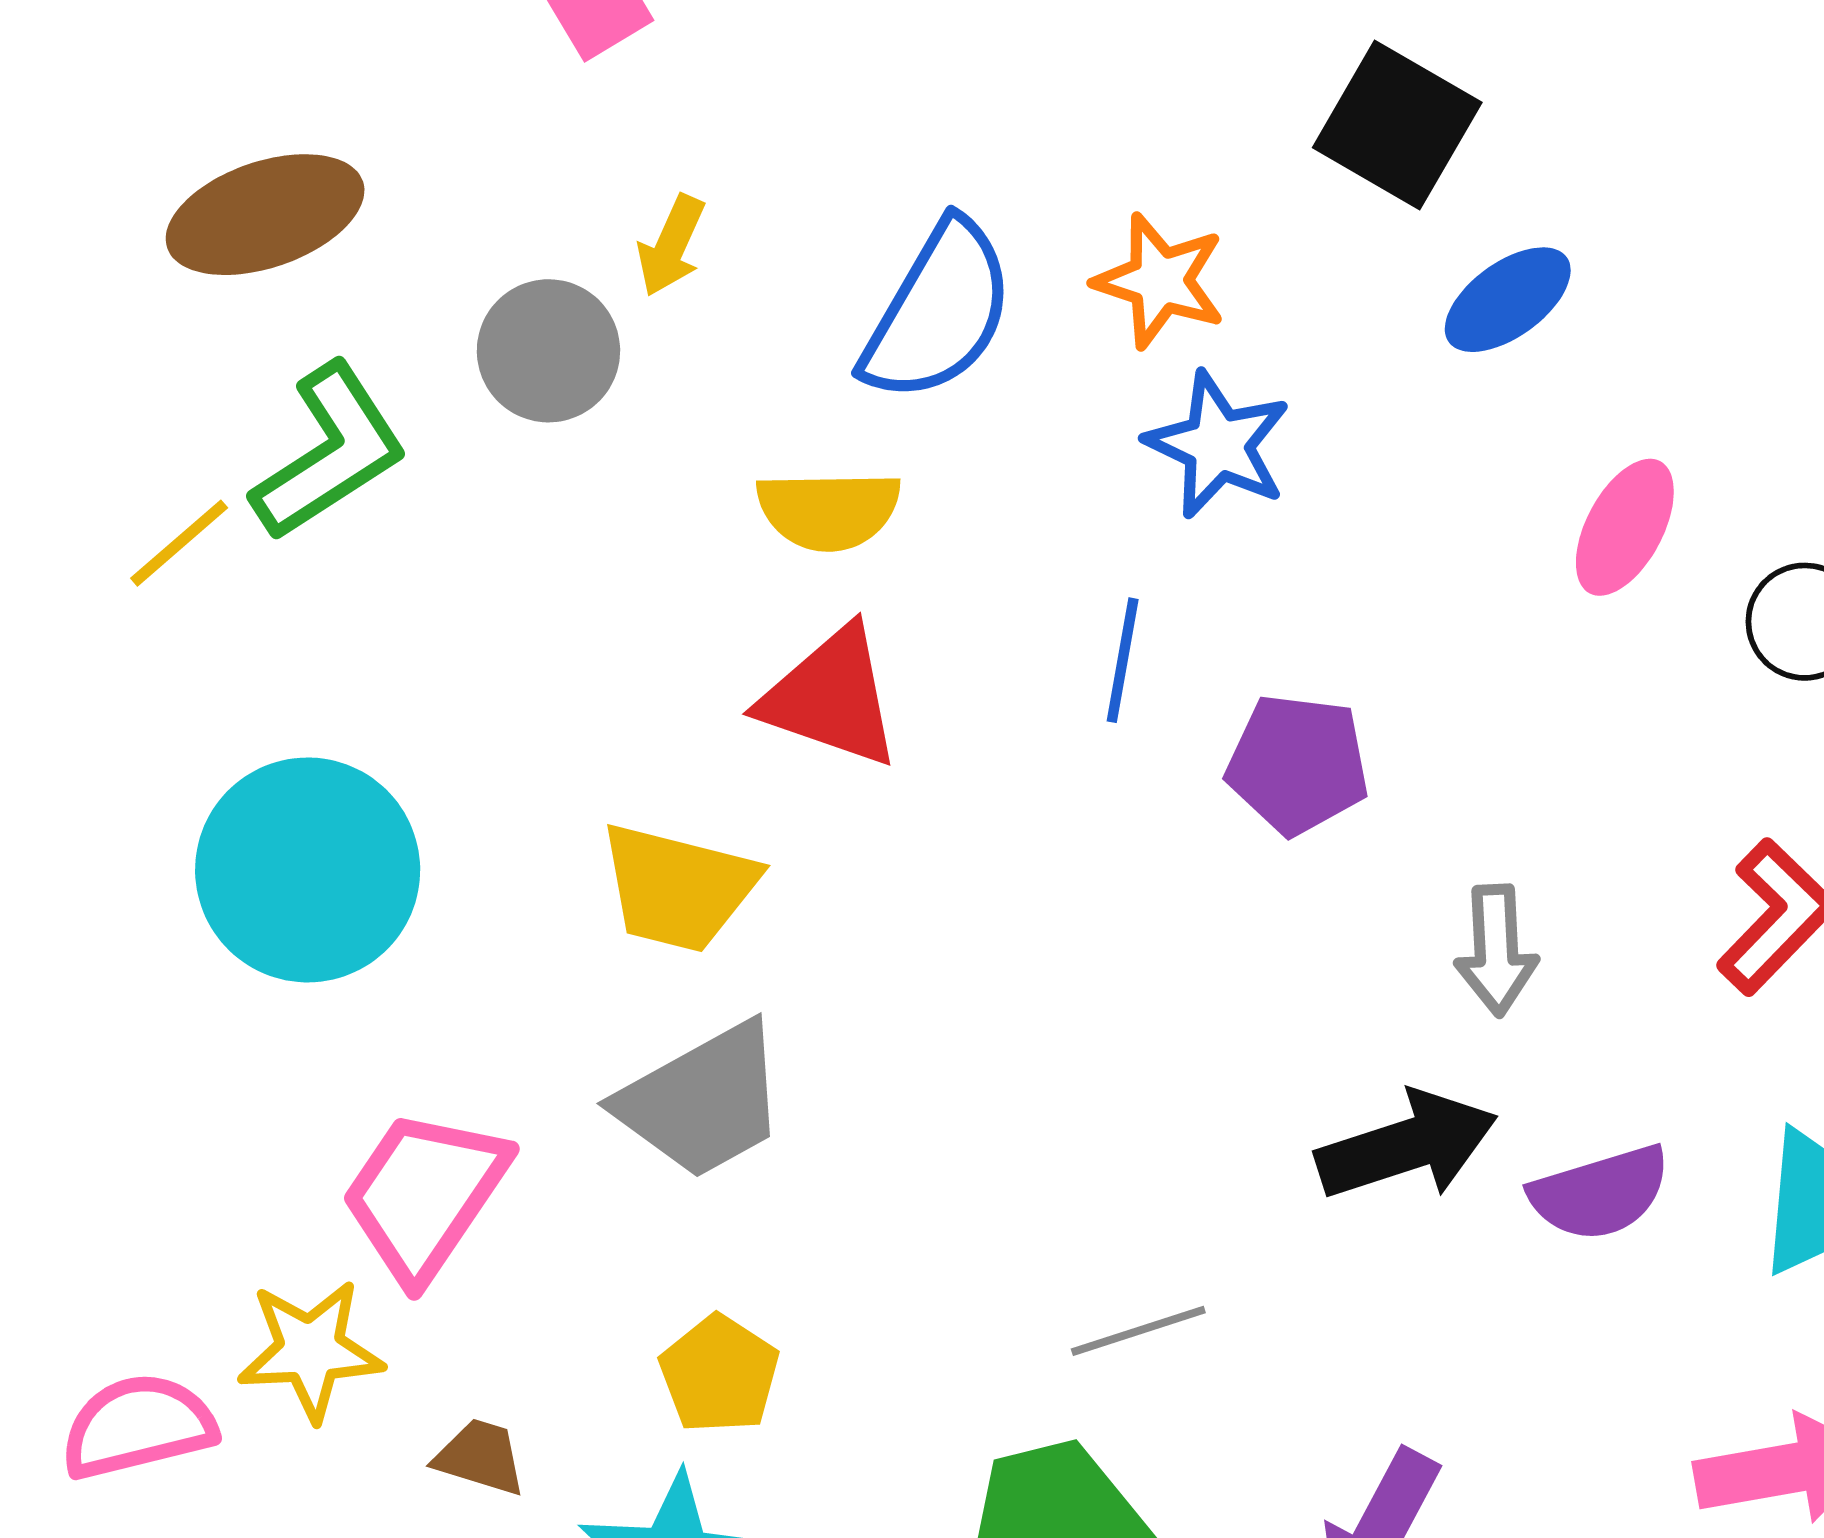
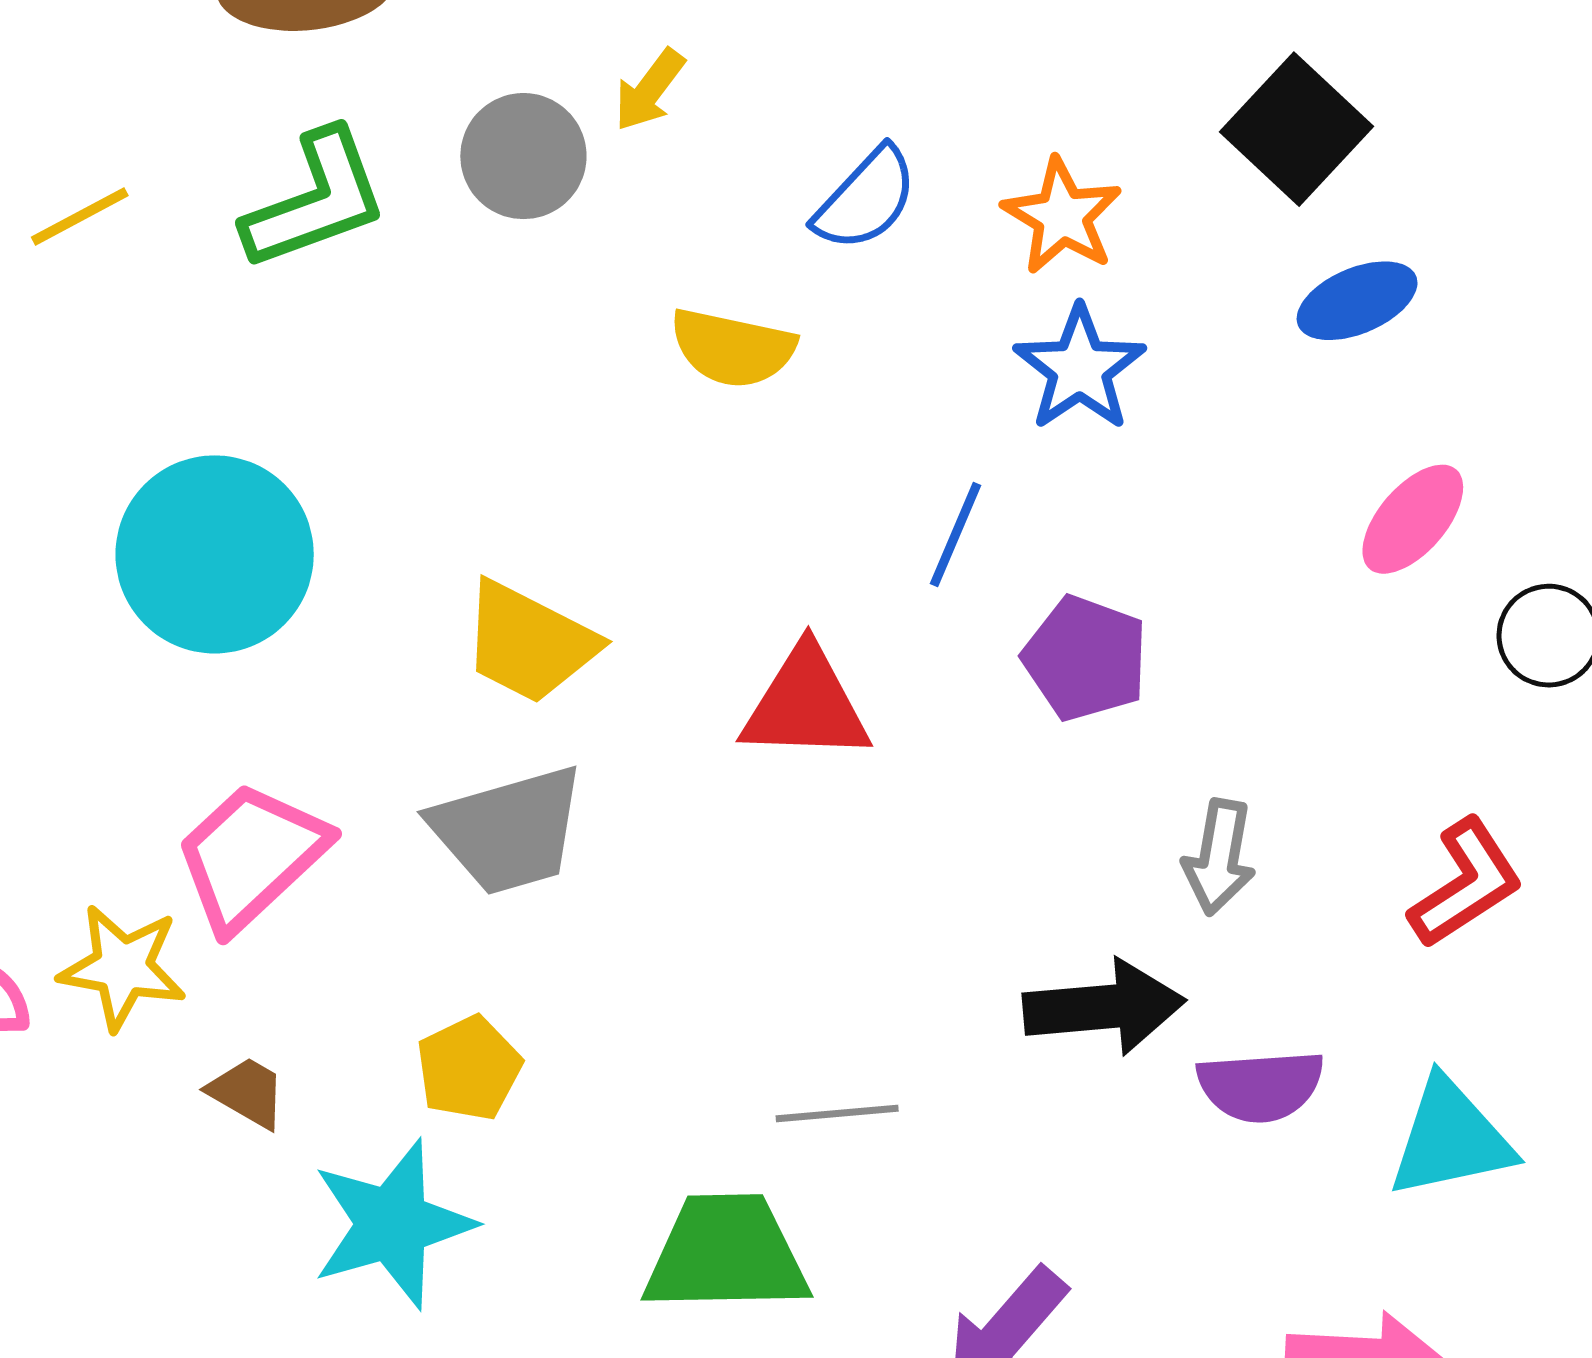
blue semicircle: (938, 312) -> (866, 199), size x0.7
yellow line: (179, 543) -> (80, 216), moved
red triangle: (831, 697) -> (806, 705), moved, turned -30

